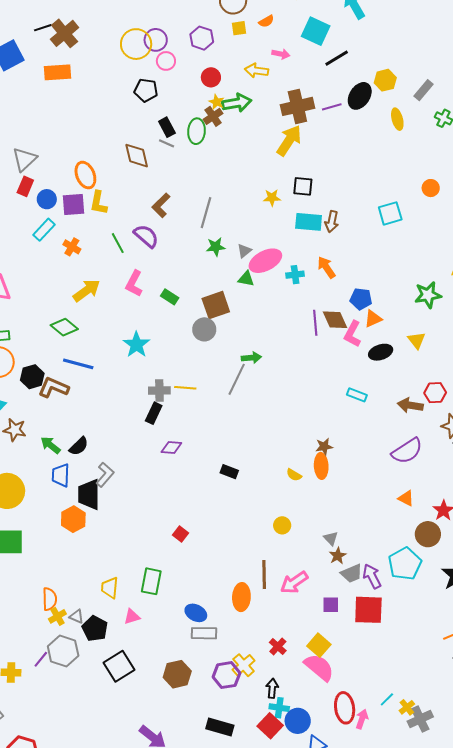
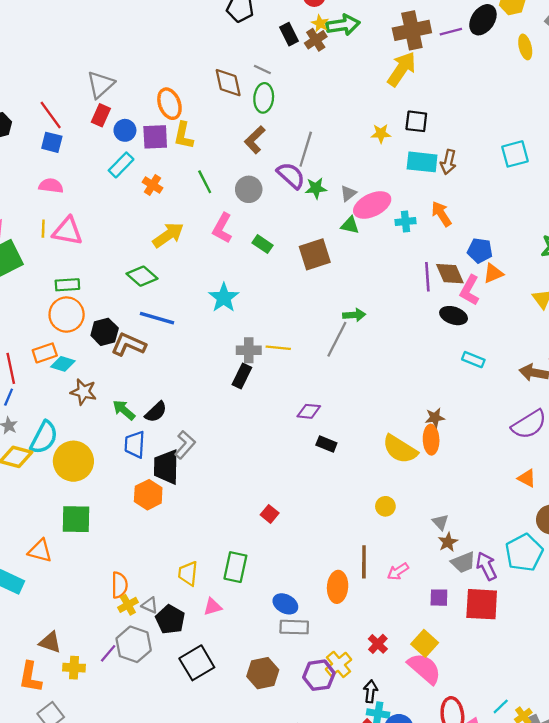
black rectangle: (167, 127) -> (289, 34), moved
green ellipse: (196, 131) -> (264, 98), moved
purple semicircle: (146, 236) -> (291, 175), moved
gray circle: (204, 329) -> (249, 189), moved
black ellipse: (381, 352) -> (454, 316), moved, turned 35
purple diamond: (171, 448) -> (309, 411), moved
yellow semicircle: (294, 475) -> (400, 449), size x2.0
pink arrow: (294, 582) -> (398, 571), size x0.7

